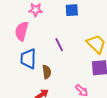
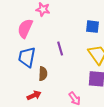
blue square: (72, 10) -> (92, 27), moved

